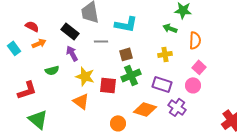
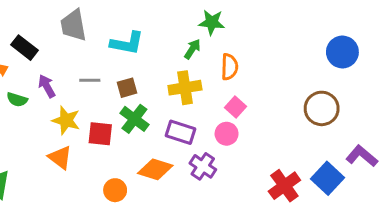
green arrow: (170, 28) -> (192, 49), turned 104
black rectangle: (70, 31) -> (24, 48), moved
gray line: (101, 41) -> (90, 80), moved
yellow cross: (165, 54) -> (185, 88), size x1.5
green semicircle: (52, 70) -> (17, 100), moved, turned 32
green cross: (131, 75) -> (134, 119), turned -30

